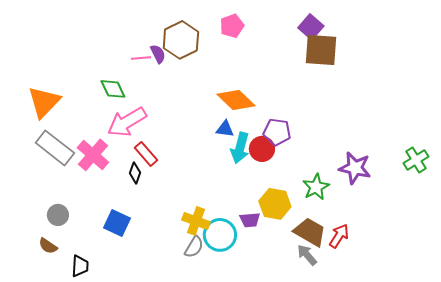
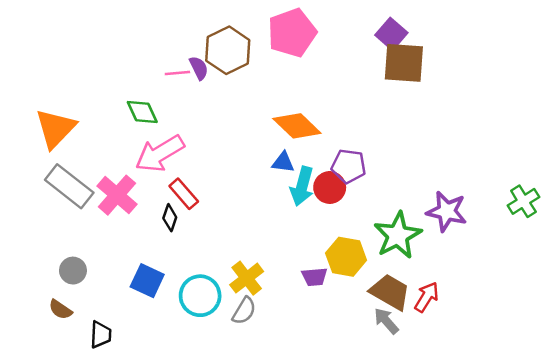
pink pentagon: (232, 26) -> (292, 33), size x1.6
green star: (316, 187) -> (398, 235), size x1.4
yellow cross: (196, 221) -> (247, 278), turned 32
cyan circle: (220, 235) -> (200, 296), moved

